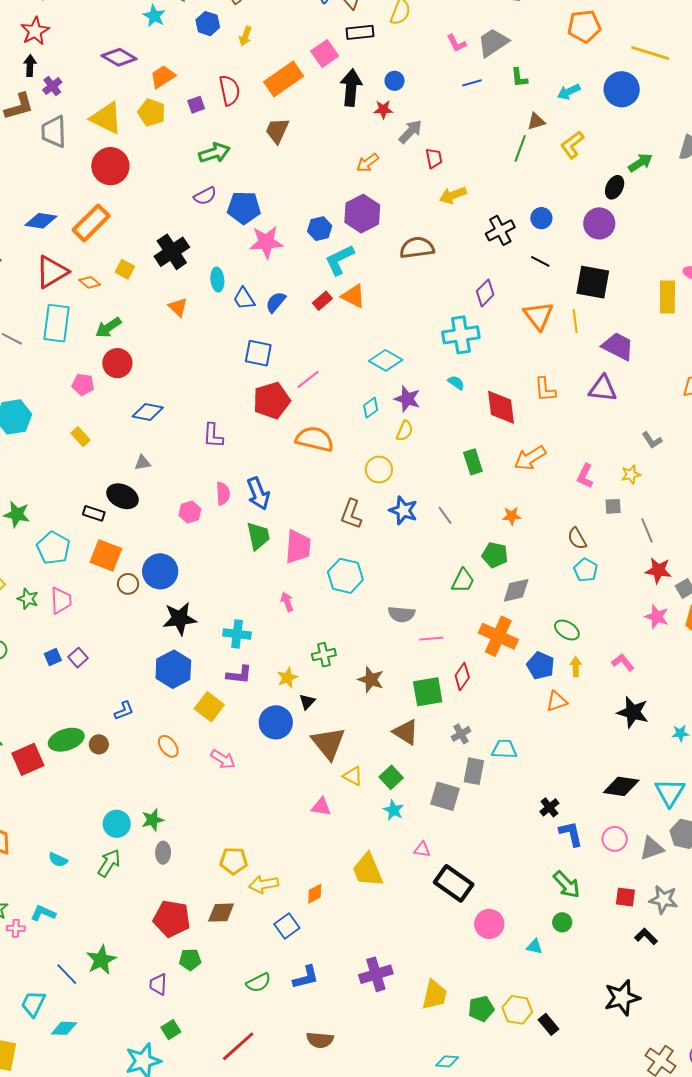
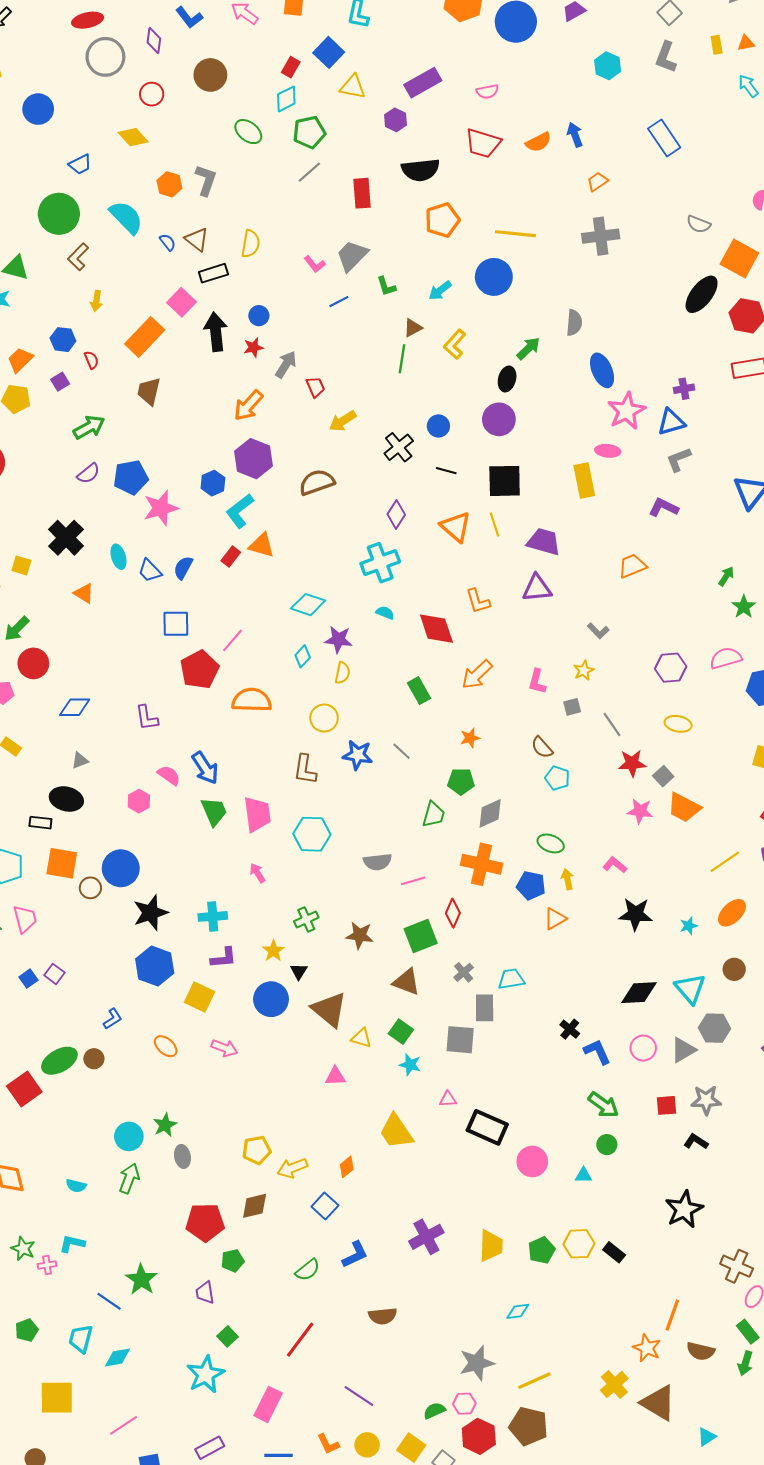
blue hexagon: (208, 24) -> (63, 340), moved
red semicircle: (229, 90) -> (91, 360), size x0.6
orange arrow: (368, 163) -> (248, 405), size x1.4
pink semicircle: (223, 494) -> (169, 775), turned -40

